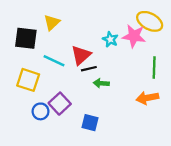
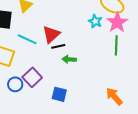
pink star: (134, 36) -> (117, 22), moved, turned 30
cyan star: (110, 39) -> (95, 21), moved
orange arrow: (147, 98) -> (114, 96), moved, turned 60

